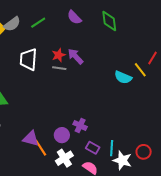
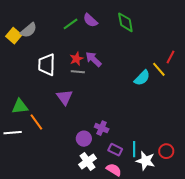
green line: (38, 23) -> (70, 24), moved
cyan semicircle: (123, 77) -> (142, 78), turned -66
purple triangle: (31, 138) -> (65, 97), moved, turned 42
orange line: (41, 148) -> (36, 122), moved

